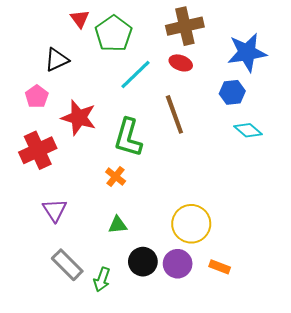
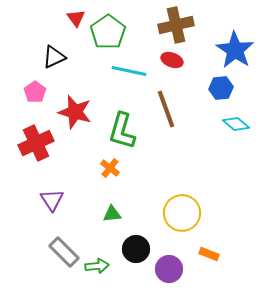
blue star: (247, 52) -> (235, 50), turned -30
cyan line: (136, 75) -> (129, 71), turned 56
purple circle: (178, 264) -> (169, 269), moved
green arrow: (102, 279) -> (97, 266), turned -115

